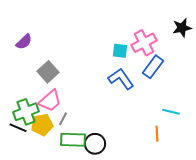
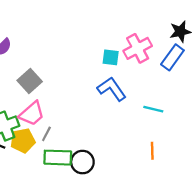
blue rectangle: (153, 67) -> (172, 57), moved
cyan line: (171, 112) -> (153, 109), moved

